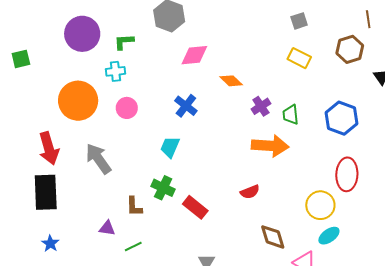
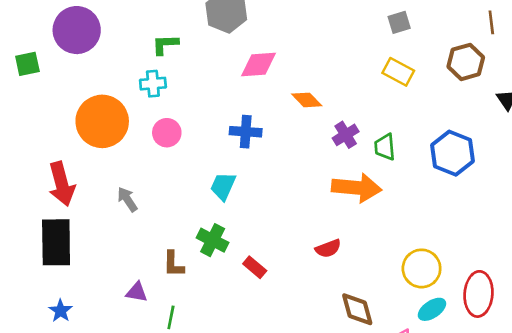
purple circle: (82, 34) -> (77, 30), moved
blue cross: (186, 106) -> (246, 132), turned -35
gray arrow: (98, 159) -> (127, 199), size x0.6
red ellipse: (347, 174) -> (478, 294), moved
red rectangle: (195, 207) -> (255, 267), size x0.7
green line: (133, 246) -> (171, 317), turned -54

